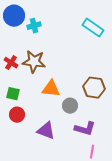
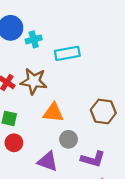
cyan rectangle: (93, 28) -> (67, 53), moved, turned -45
gray circle: (70, 106) -> (69, 139), moved

